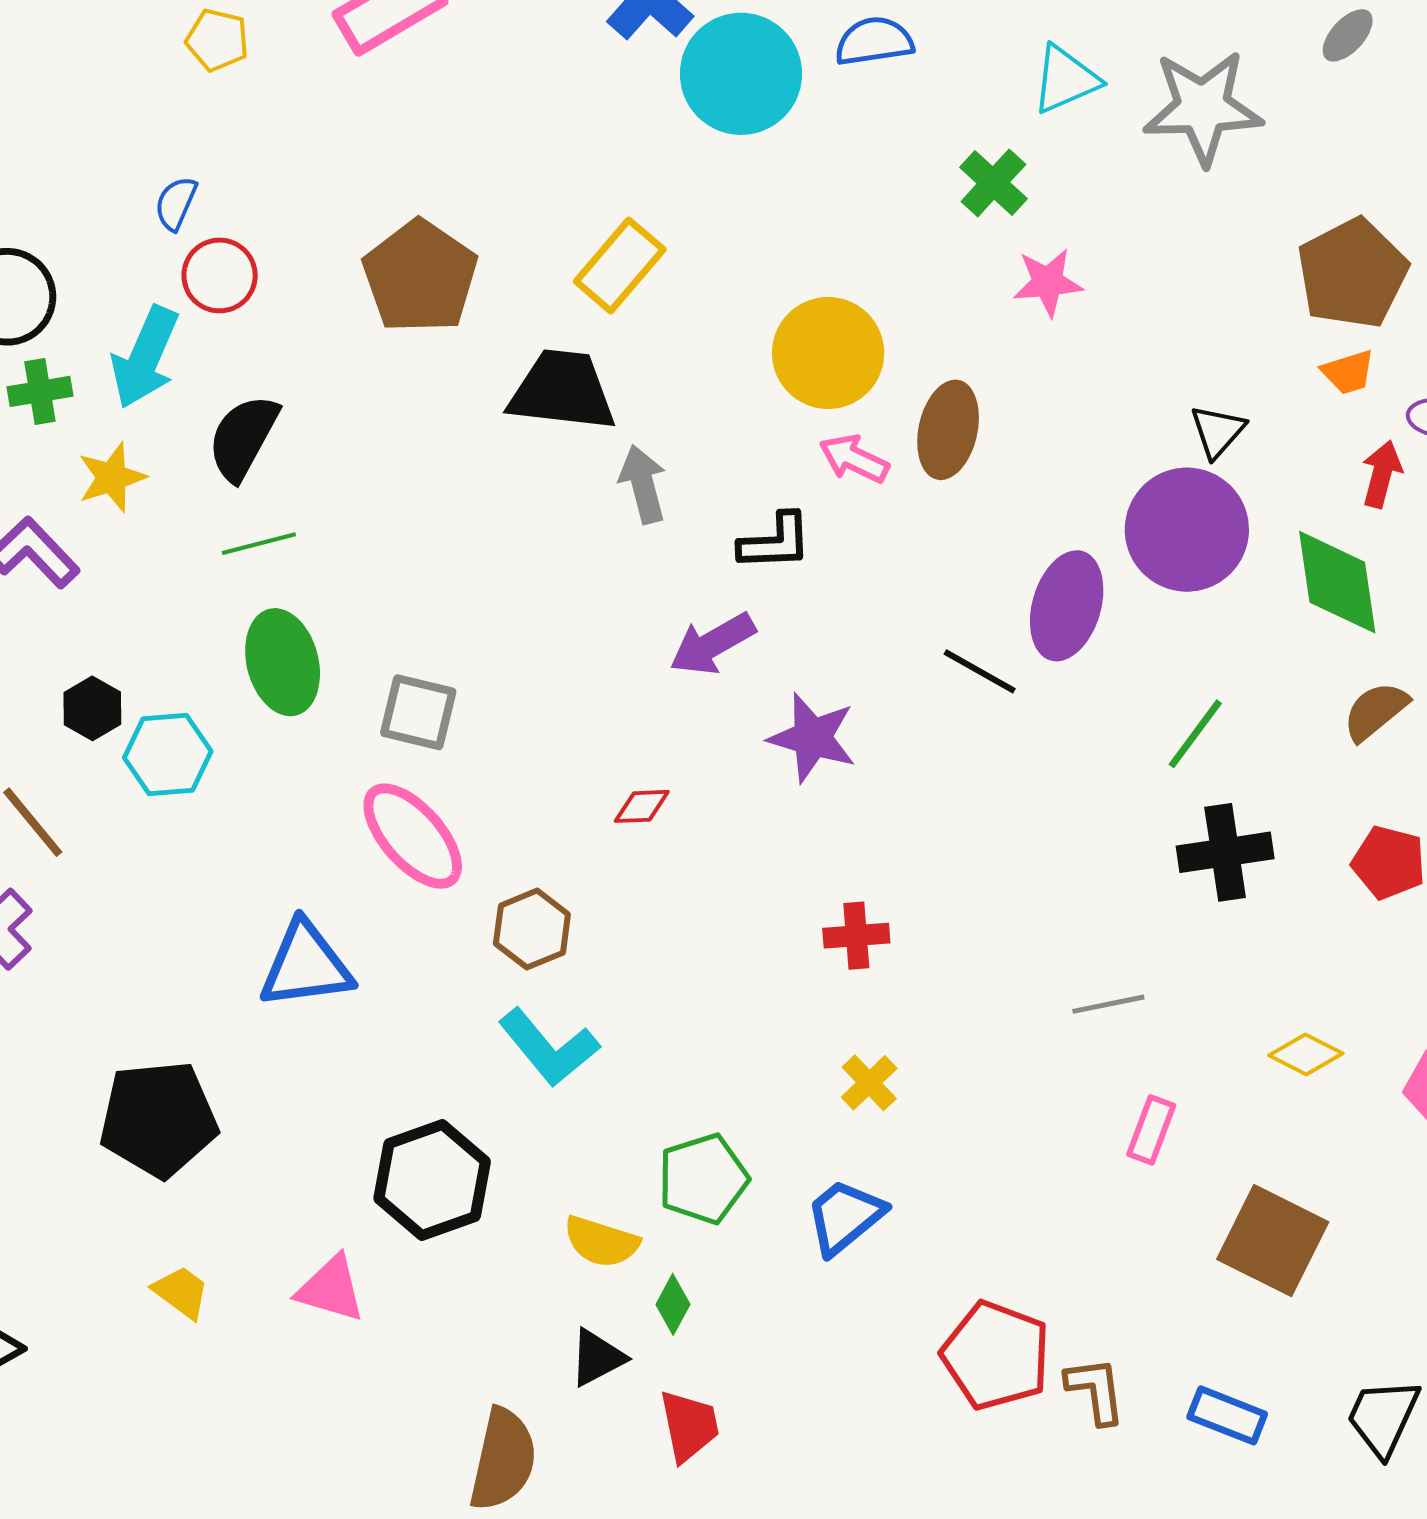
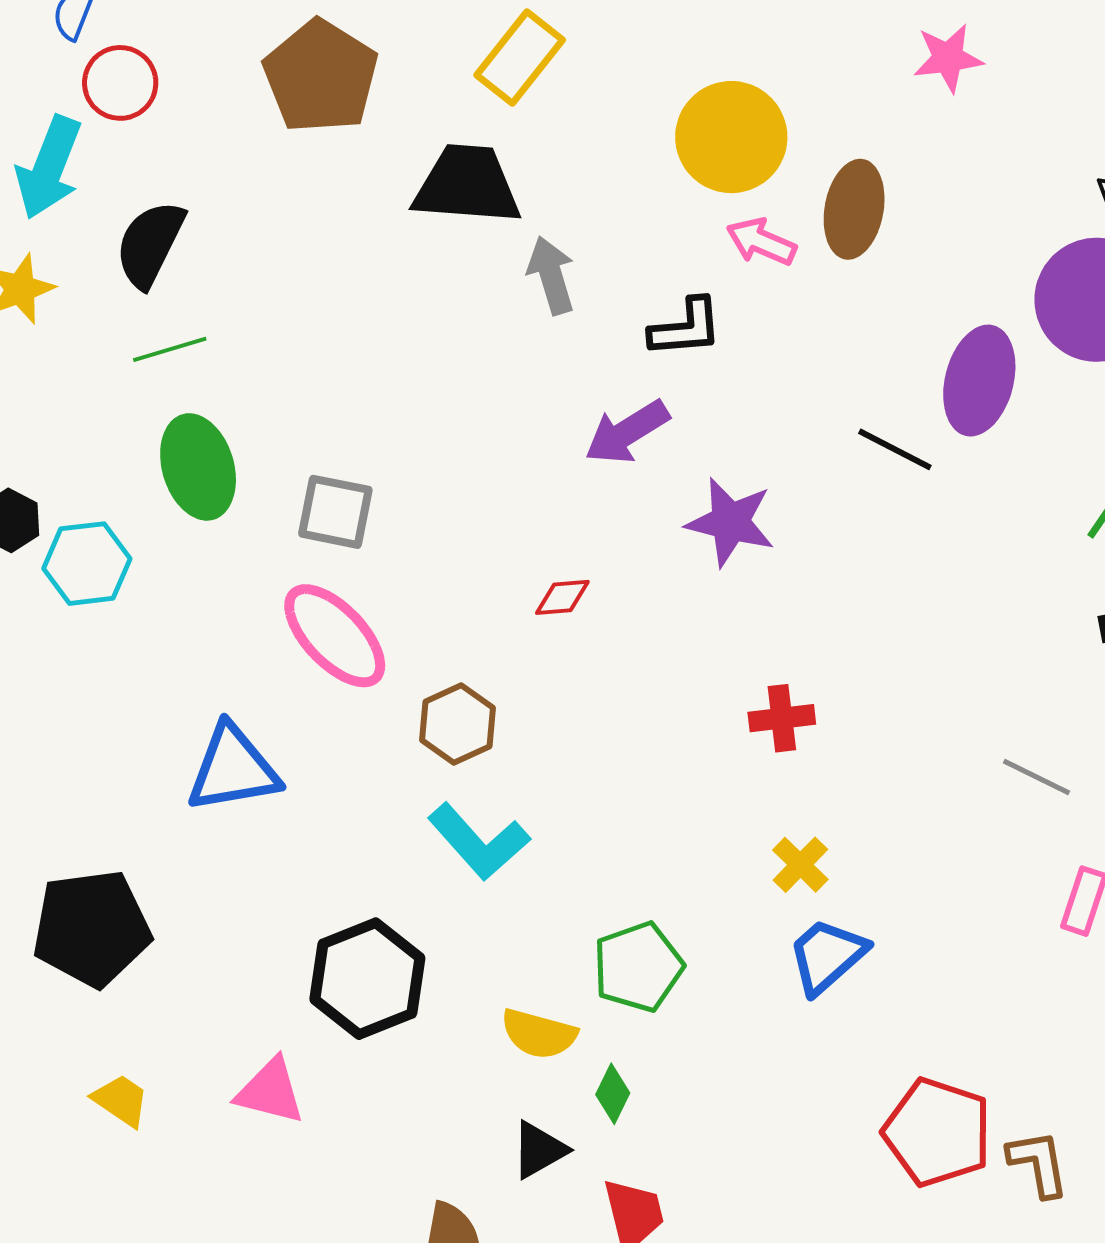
gray line: (1108, 1004) -> (1036, 777), turned 40
blue trapezoid: (845, 1217) -> (827, 956), moved

